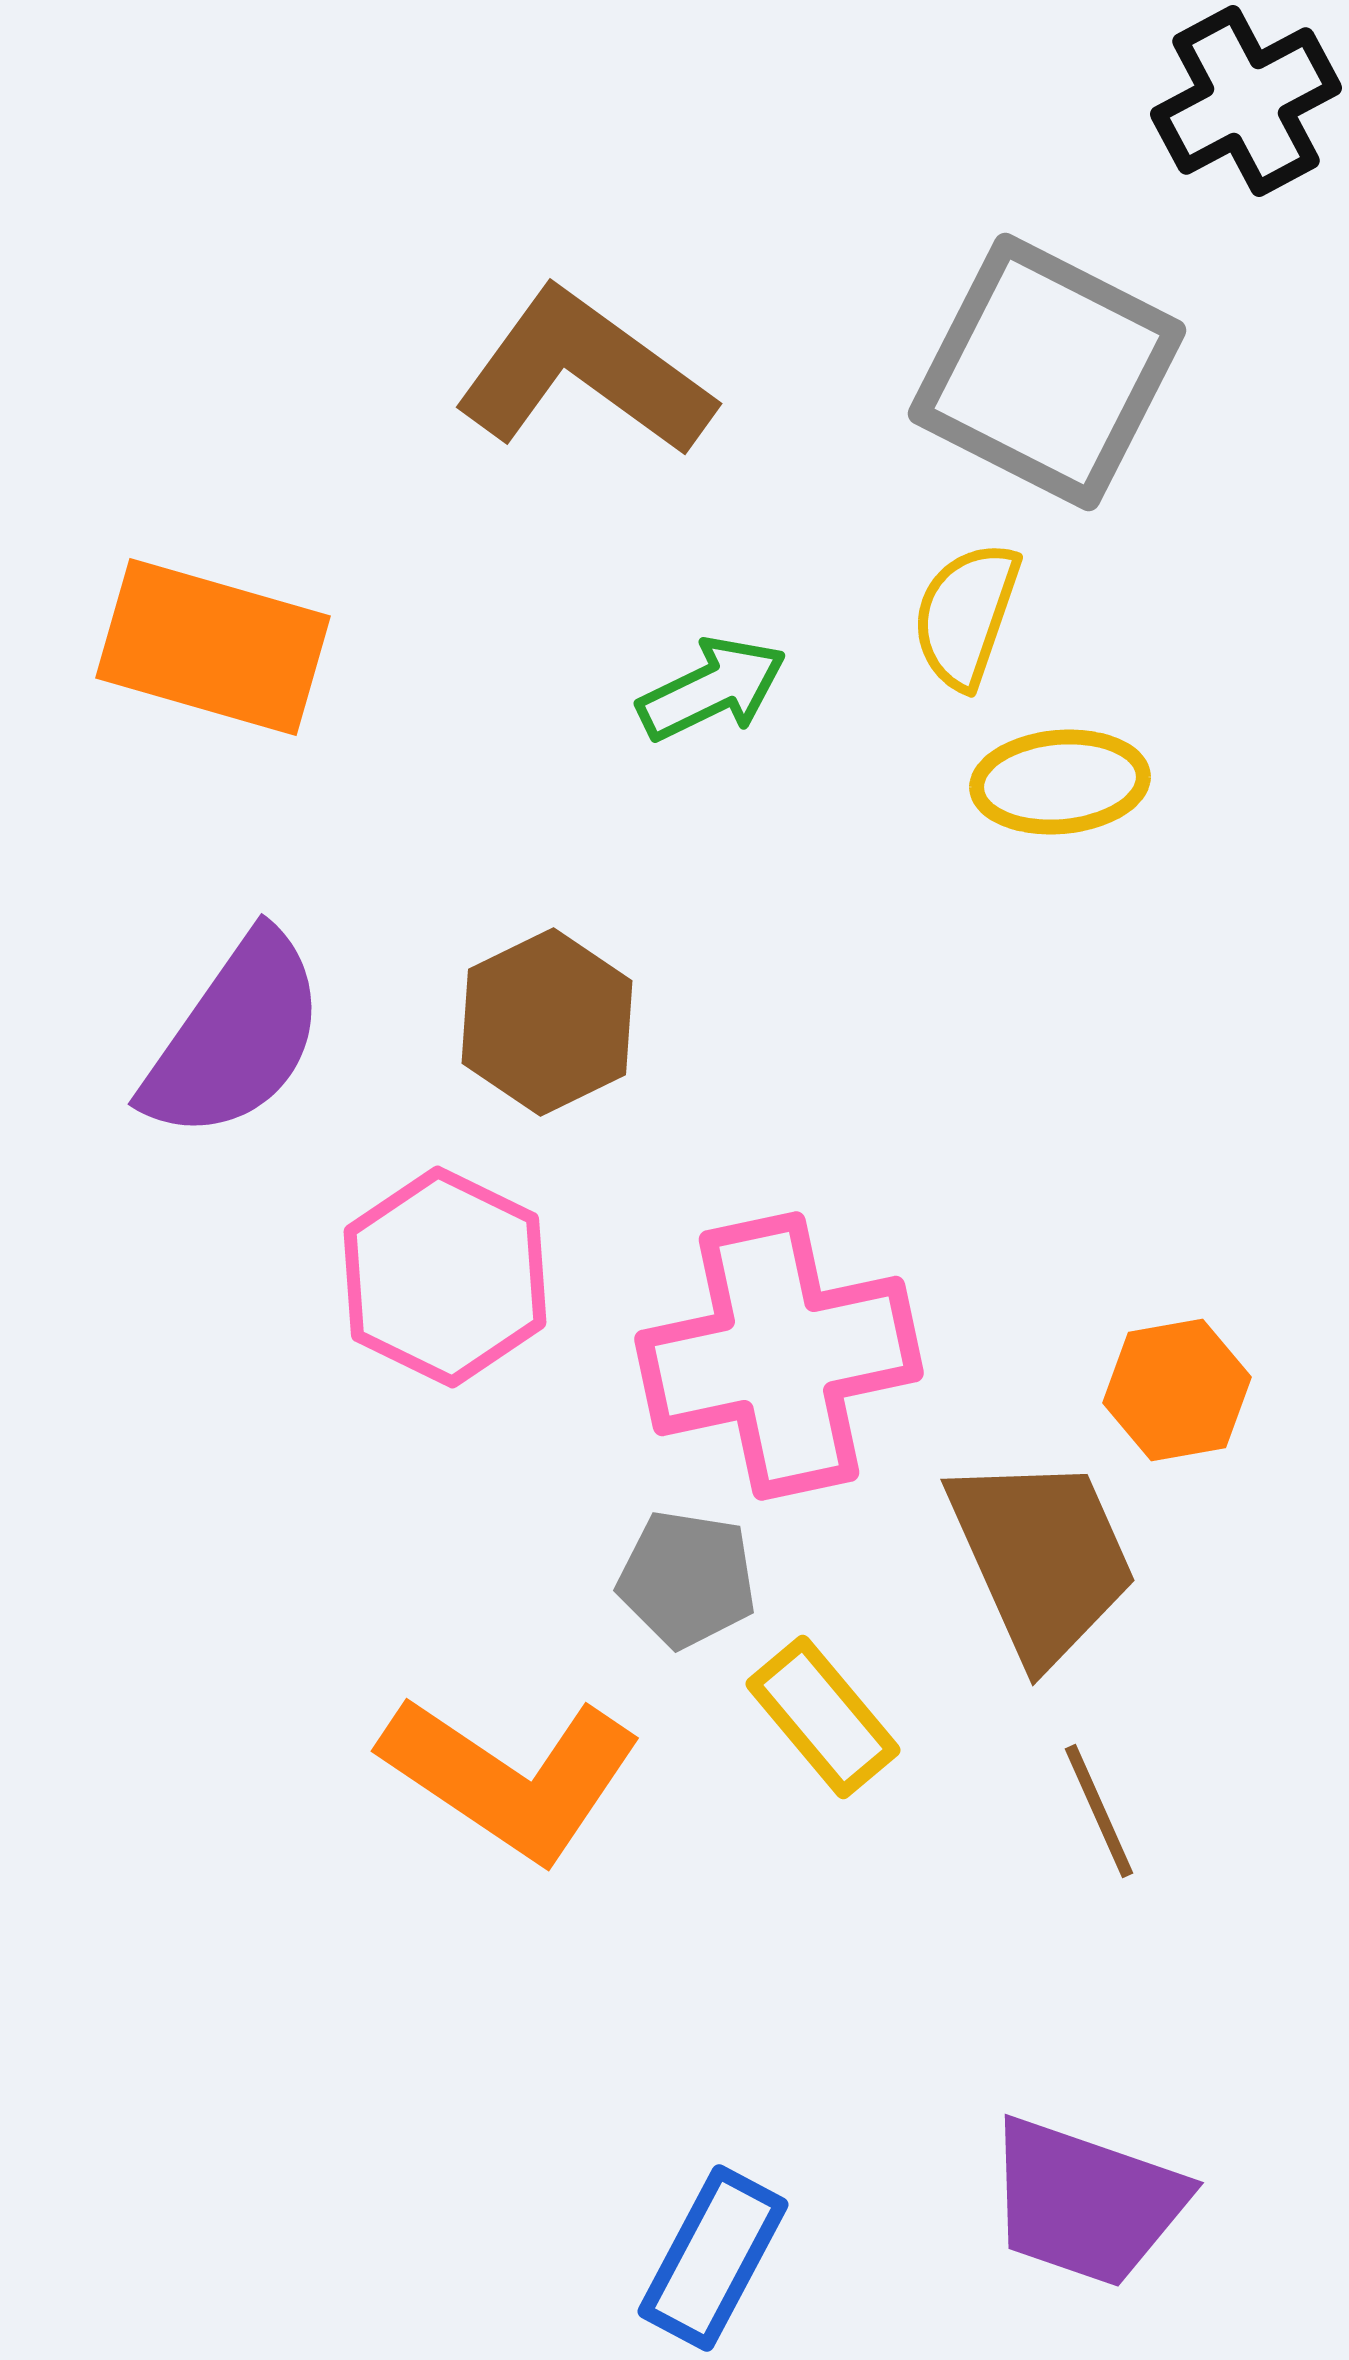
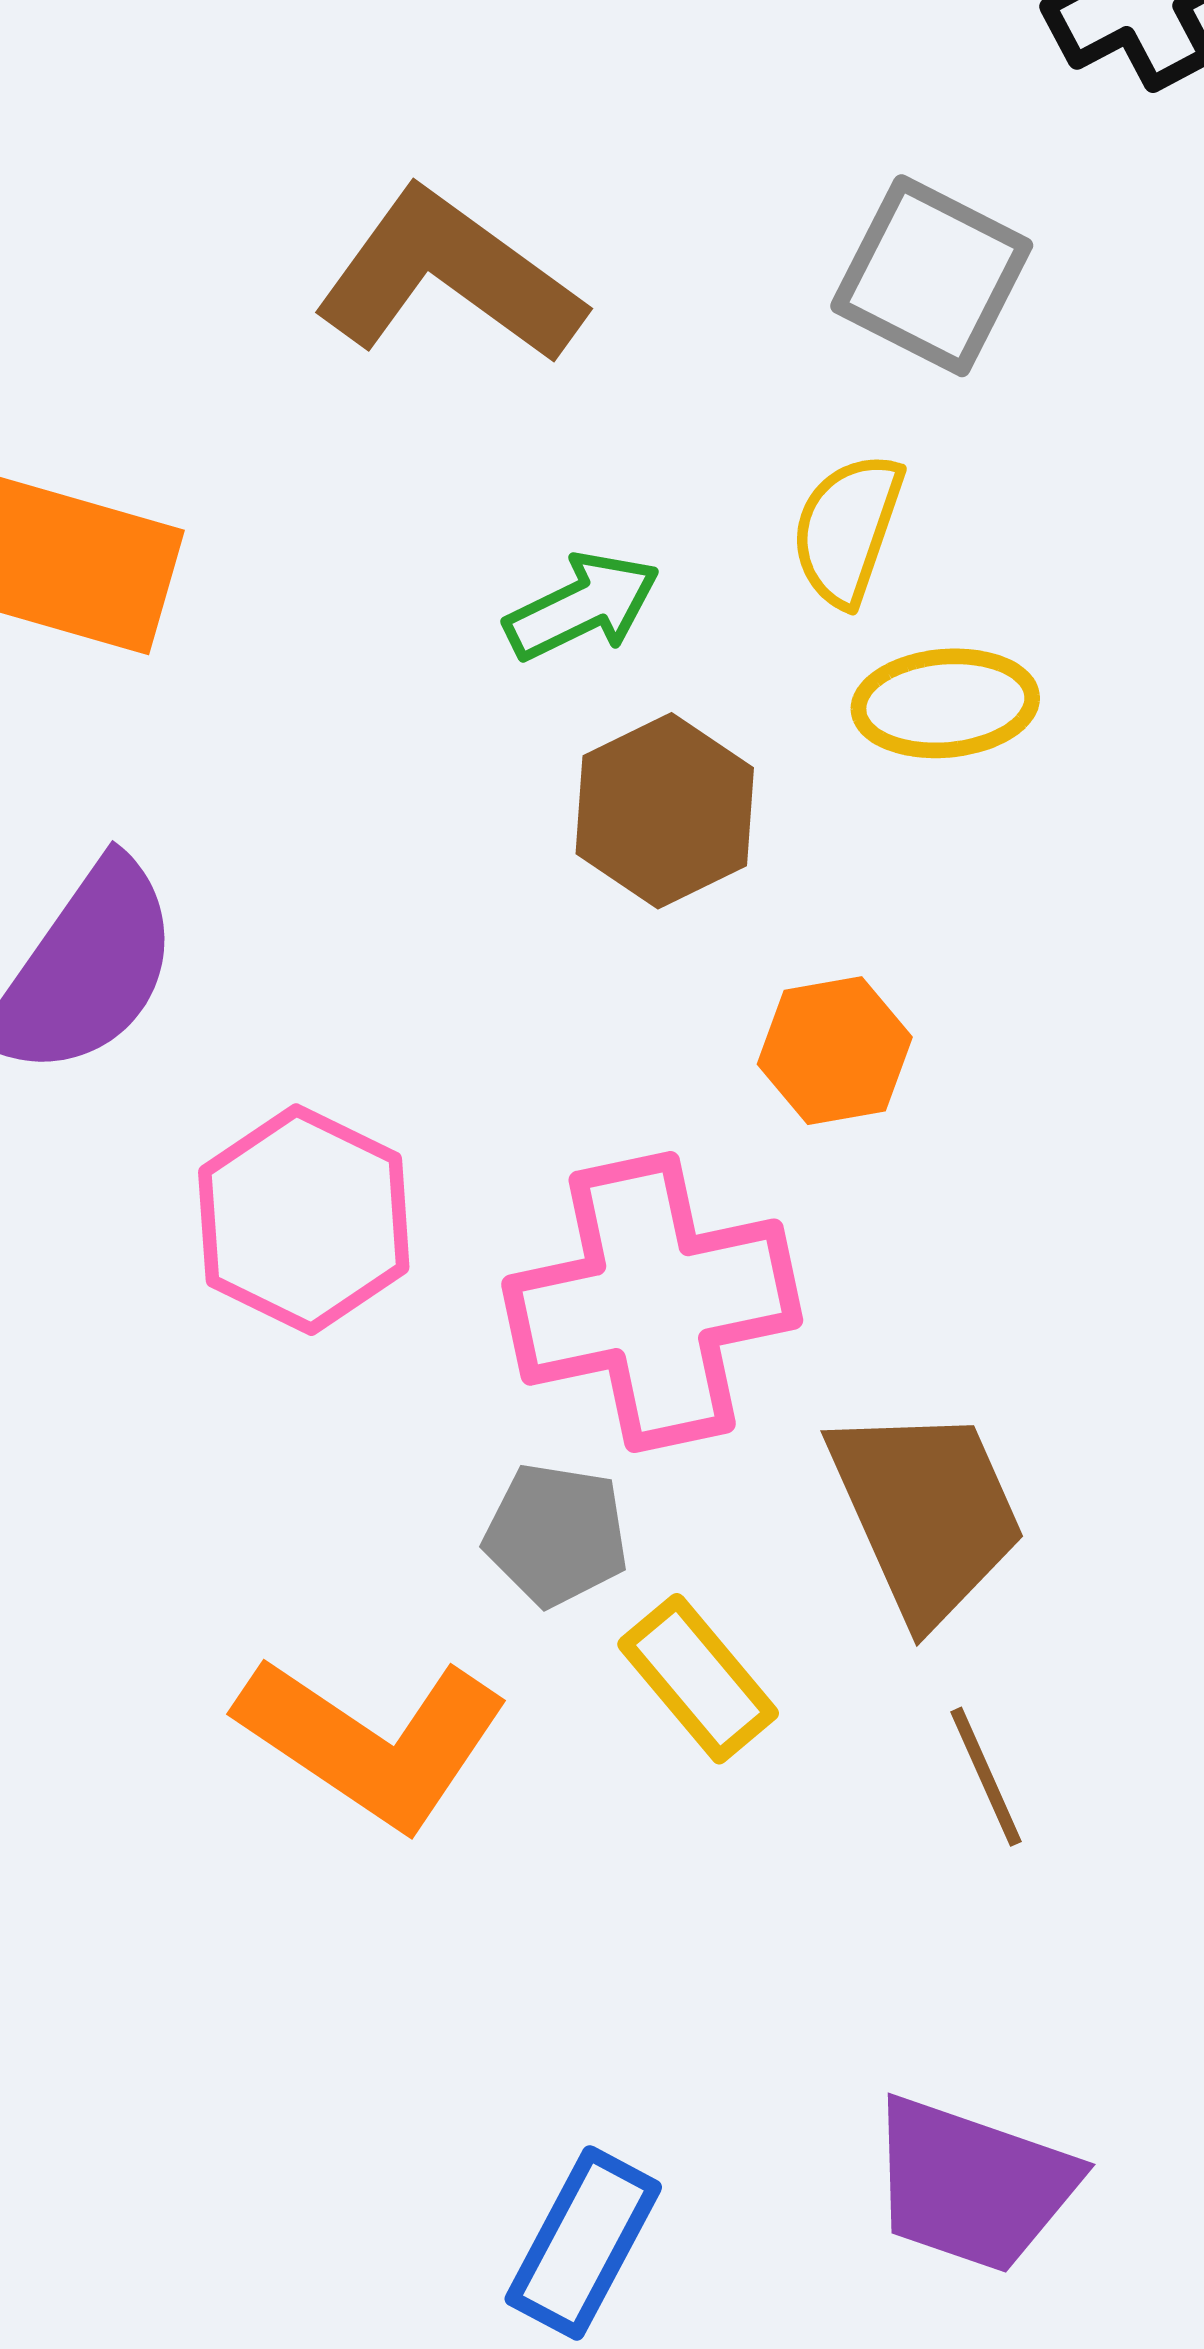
gray square: (1047, 372) -> (932, 276), size x0.7
brown hexagon: (547, 1022) -> (665, 811), moved
orange hexagon: (1177, 1390) -> (835, 1051), moved

